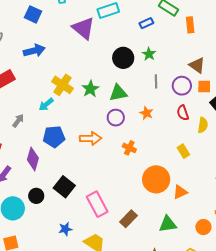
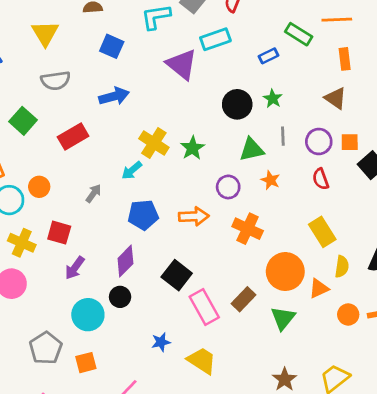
orange rectangle: (190, 25) -> (345, 59), moved
brown triangle: (197, 65) -> (336, 98), moved
green triangle: (118, 93) -> (252, 150), moved
yellow semicircle: (203, 125) -> (342, 267), moved
orange cross: (129, 148) -> (248, 229), size x1.5
yellow rectangle: (183, 151) -> (322, 232), size x1.5
purple diamond: (33, 159) -> (125, 261), moved, turned 30
black square: (64, 187) -> (177, 275), moved
brown rectangle: (129, 219) -> (244, 299), moved
green triangle: (168, 224) -> (283, 318), moved, turned -42
orange circle: (203, 227) -> (348, 314), moved

